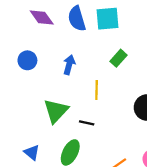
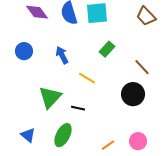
blue arrow: (69, 65) -> (62, 55), turned -42
yellow line: (97, 90) -> (87, 78), turned -60

